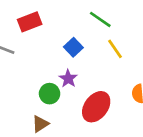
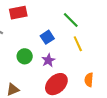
purple star: (68, 79) -> (48, 60), moved
green circle: (50, 94) -> (25, 56), moved

